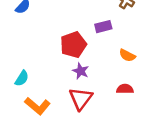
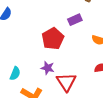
purple star: (81, 71) -> (48, 68), moved

